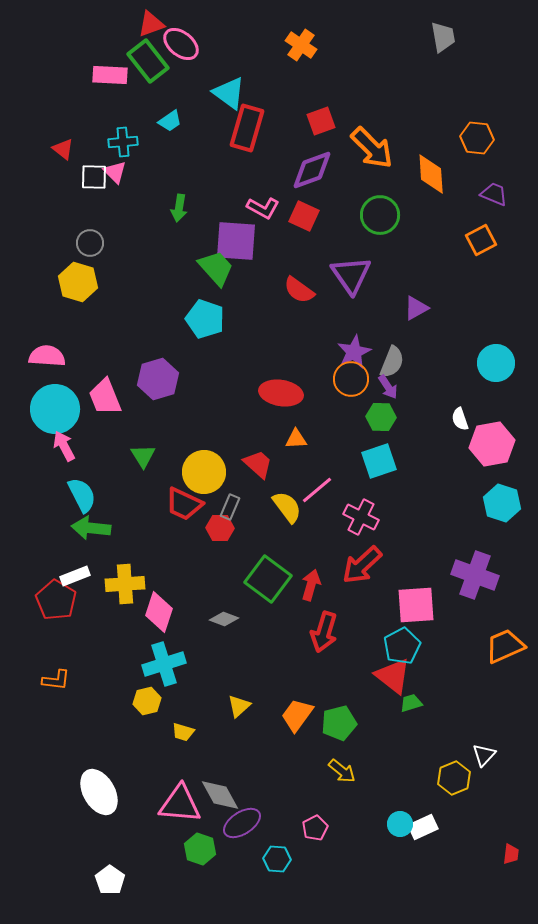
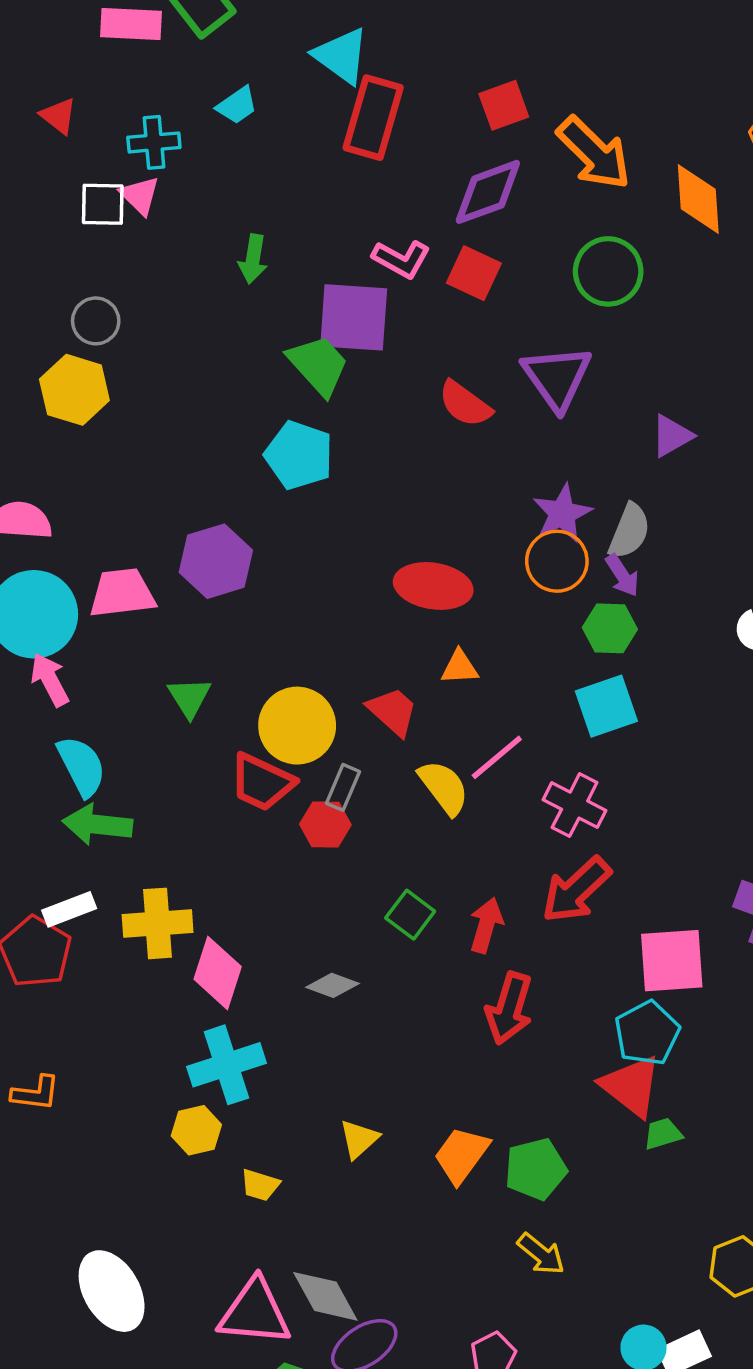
red triangle: (63, 149) -> (59, 116), moved
pink trapezoid: (105, 397) -> (122, 593), turned 105
green square: (268, 579) -> (410, 915), size x0.6

